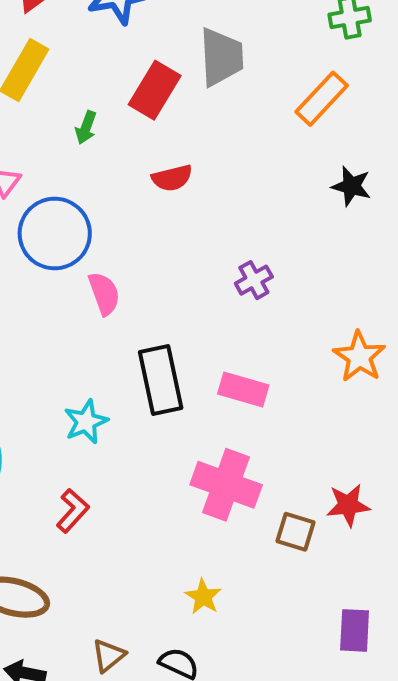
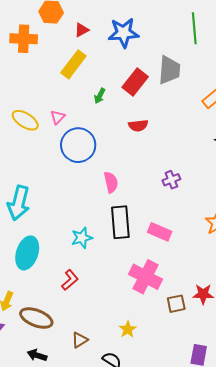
pink semicircle: (104, 294) -> (111, 182), moved
brown square: (296, 532) -> (176, 304), turned -36
brown triangle: (109, 656) -> (80, 340), moved

